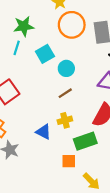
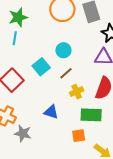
cyan square: (45, 54) -> (41, 67), moved
yellow cross: (65, 120) -> (77, 92), moved
green rectangle: (85, 141) -> (91, 115), turned 30

